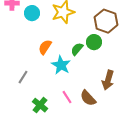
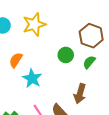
brown hexagon: (106, 21) -> (91, 36), moved
green semicircle: (77, 49) -> (89, 62), moved

